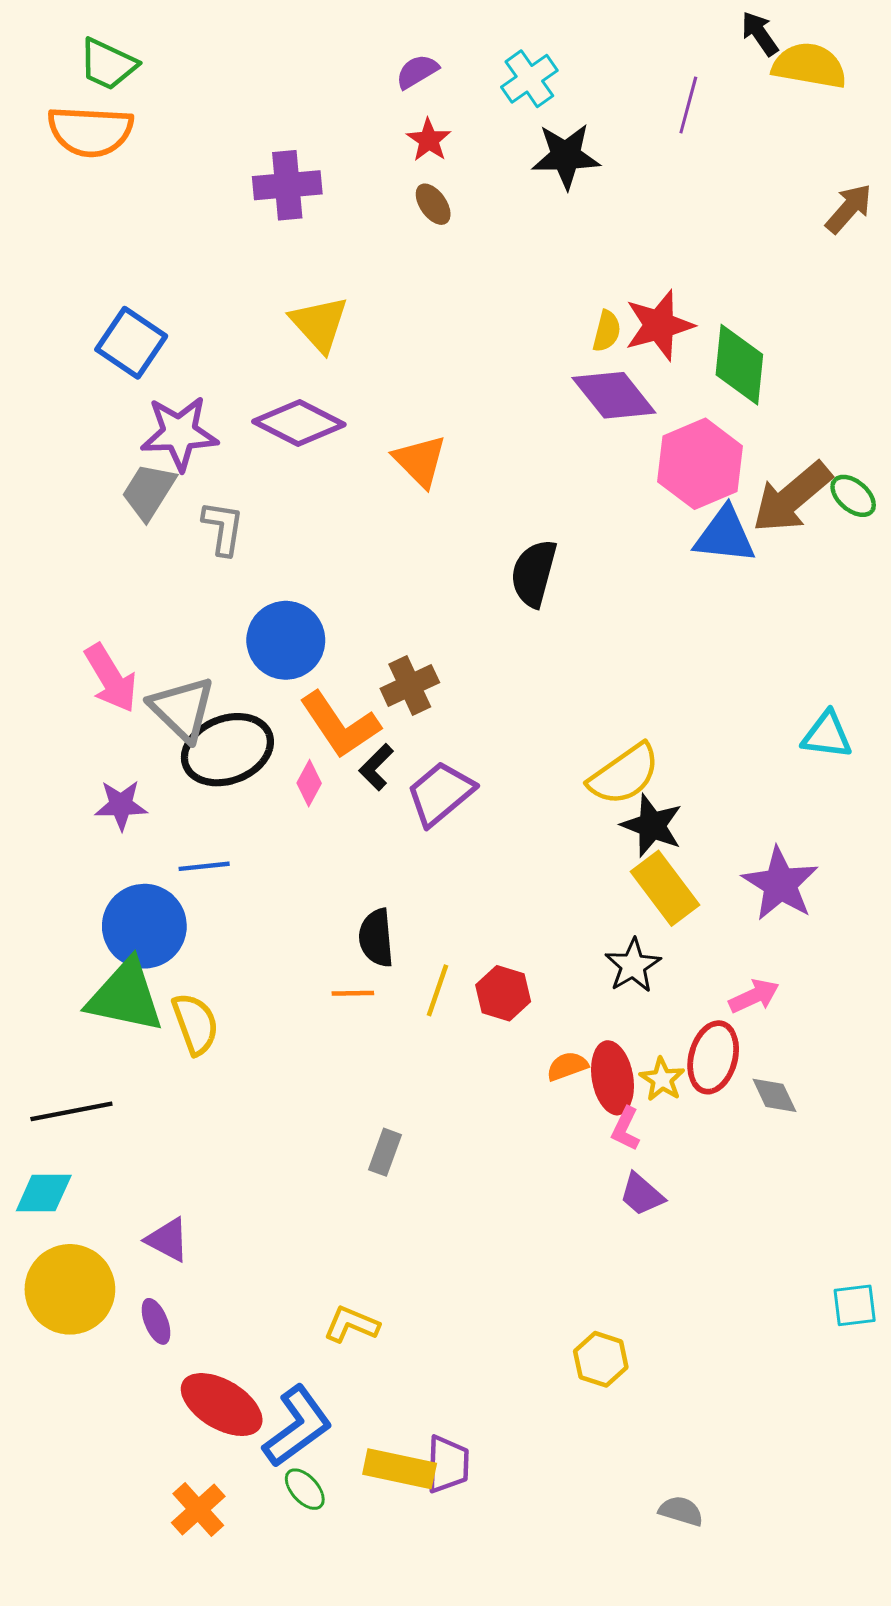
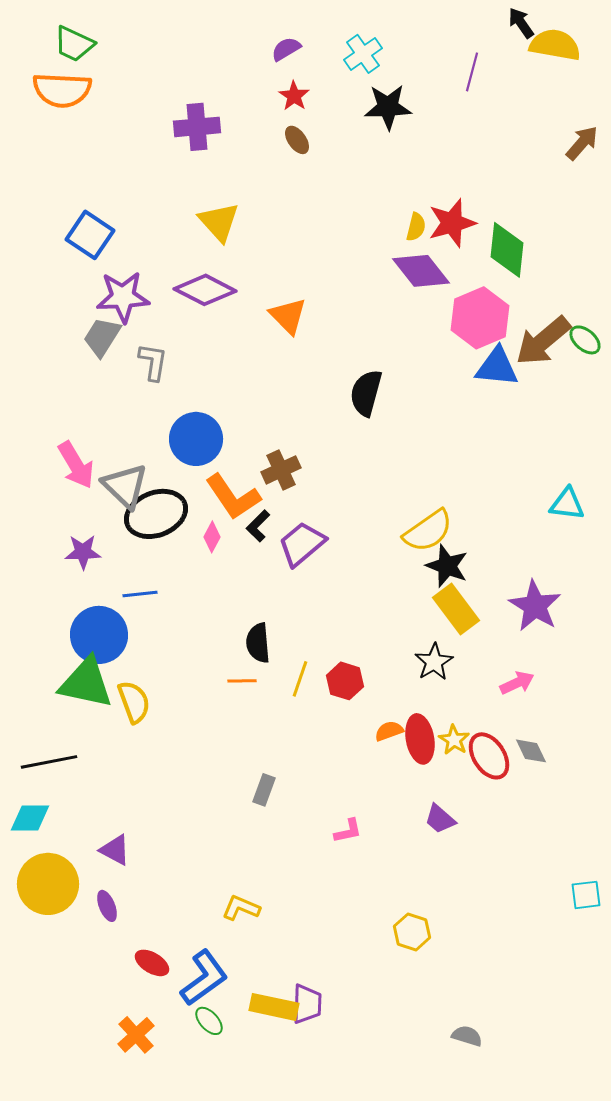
red ellipse: (713, 1057) -> (489, 756), moved, turned -48
pink L-shape: (626, 1129) -> (348, 831), moved, turned -128
red ellipse: (222, 1405) -> (152, 963), size x0.6

